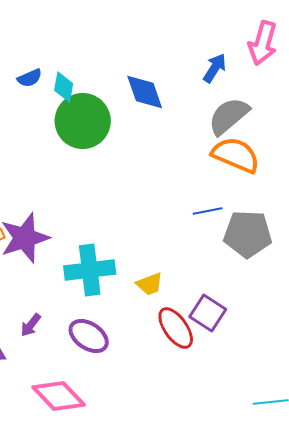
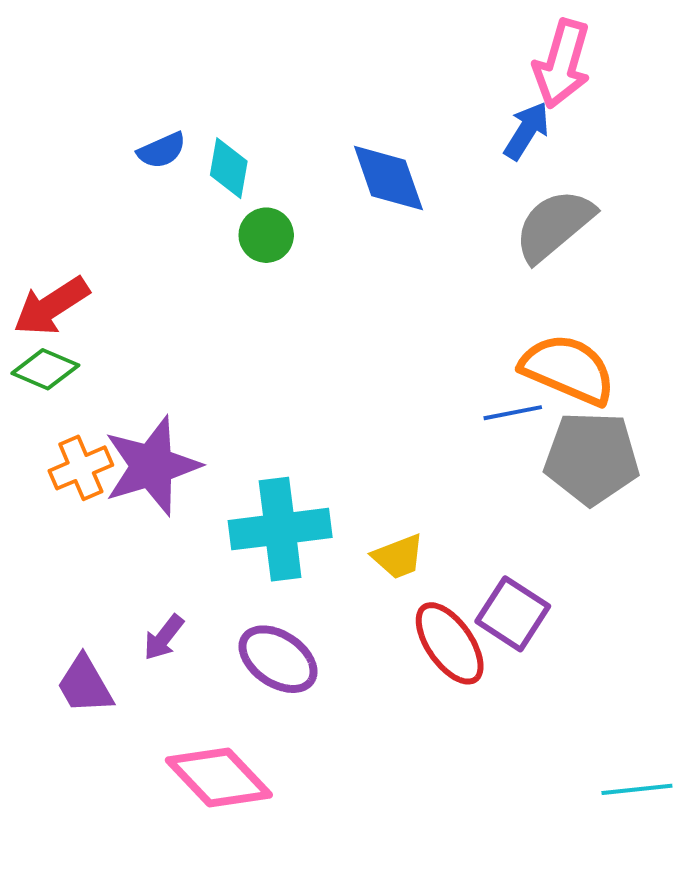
pink arrow: (263, 43) -> (562, 64), moved
green circle: (83, 121) -> (266, 235), size x0.5
orange semicircle: (236, 155) -> (568, 369), moved

